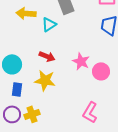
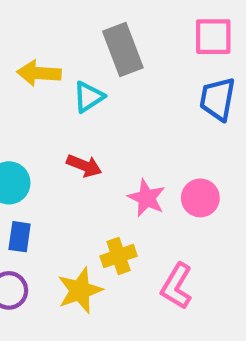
pink star: (81, 61) -> (147, 198), moved
yellow star: (45, 80) -> (80, 290), moved, turned -30
yellow cross: (32, 114) -> (119, 256), moved

